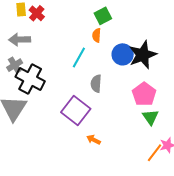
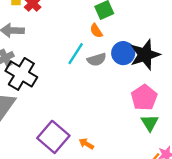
orange semicircle: (97, 35) -> (96, 31), turned -40
gray semicircle: (96, 84) -> (97, 60), moved, turned -114
purple square: (76, 110) -> (53, 137), moved

